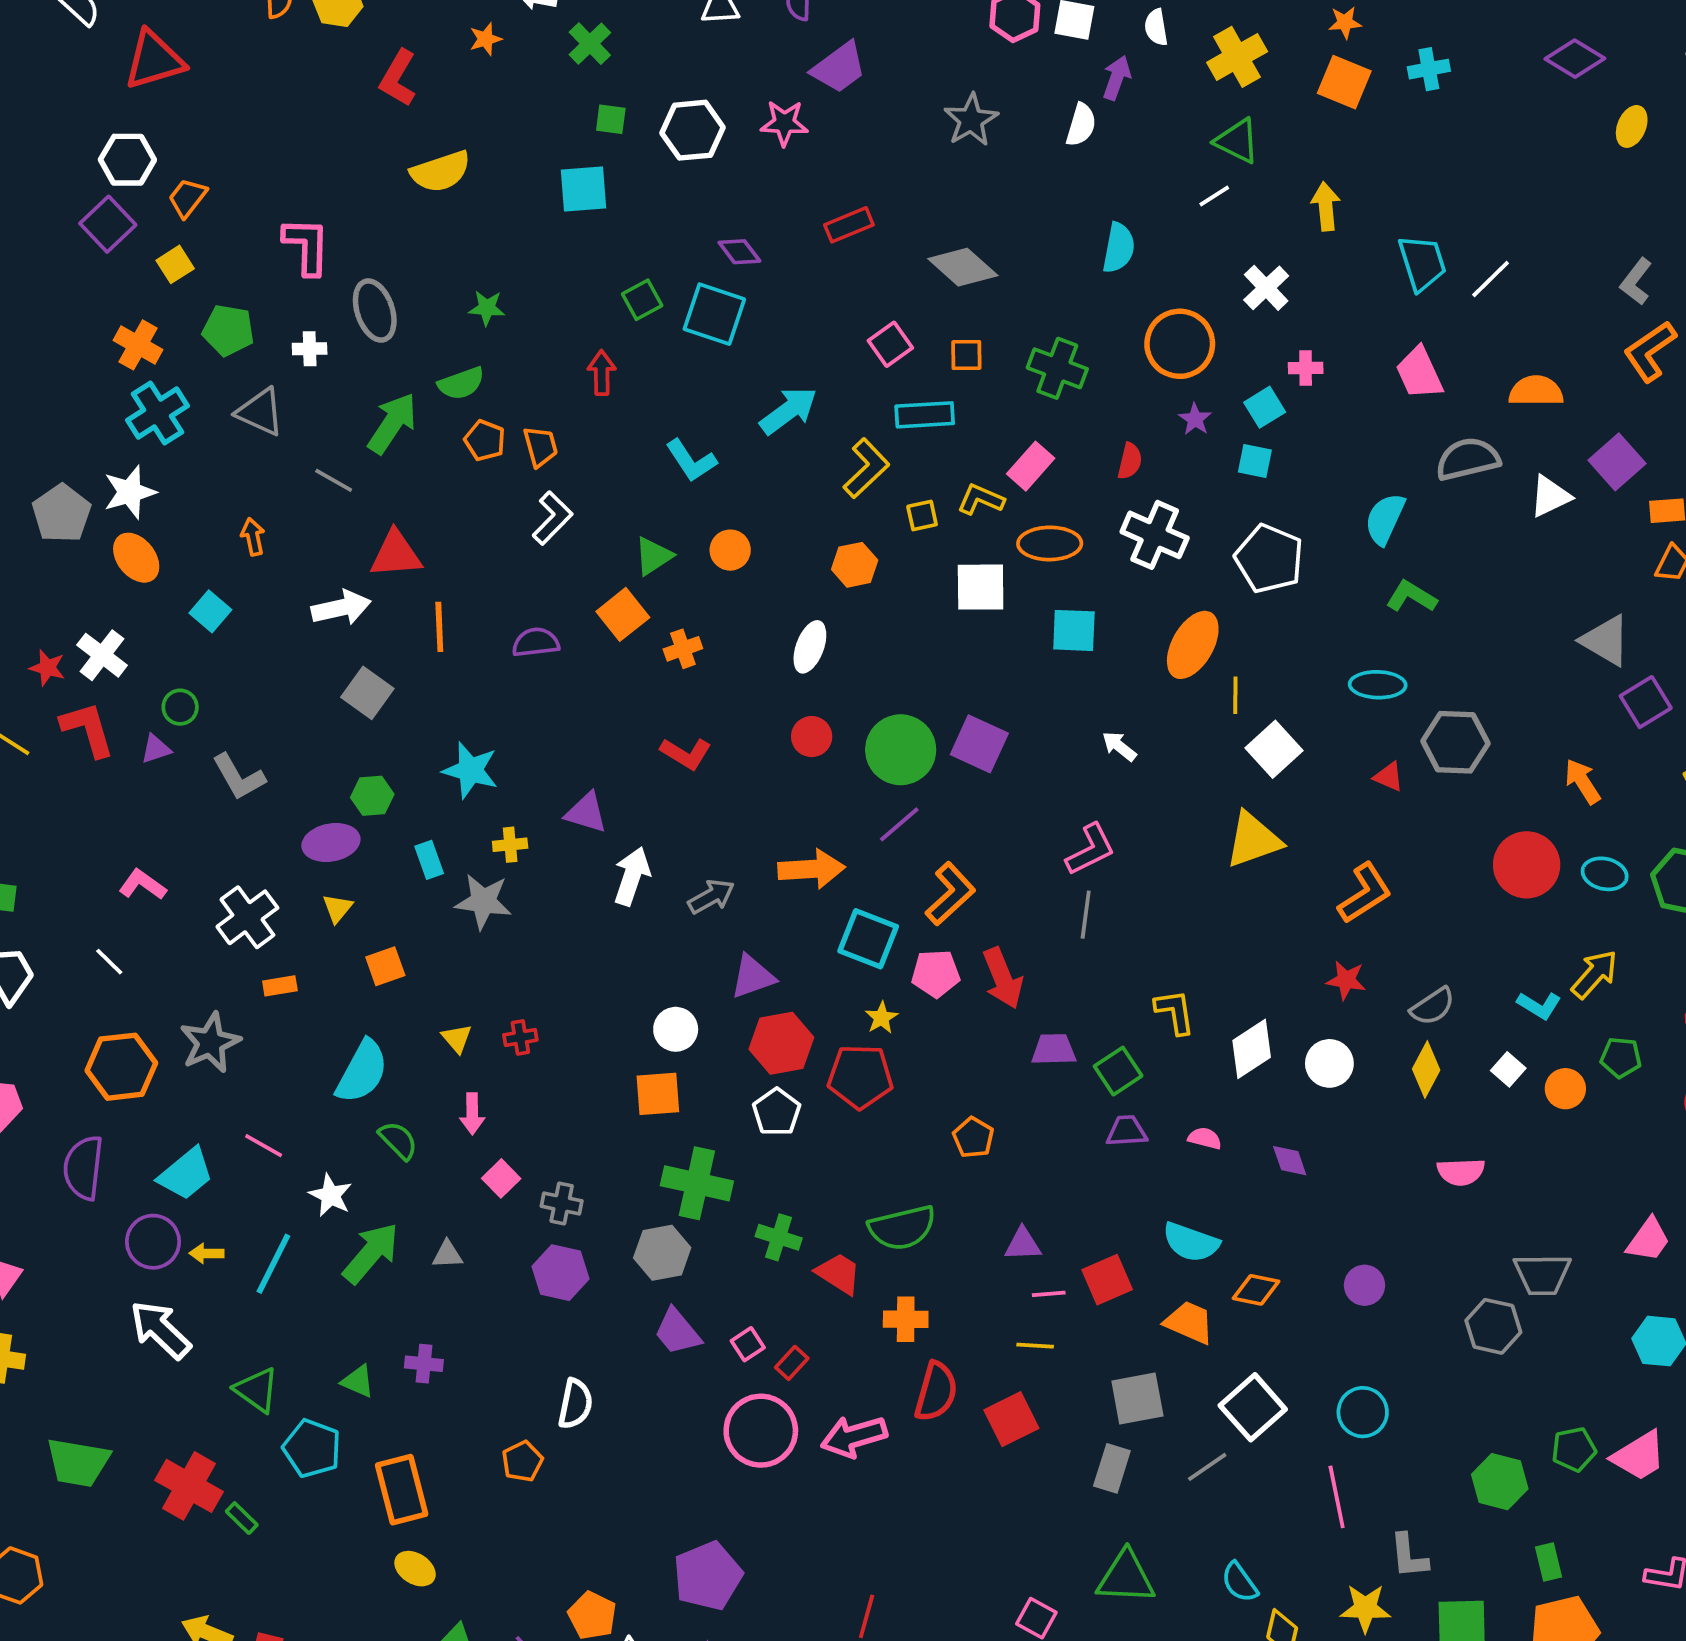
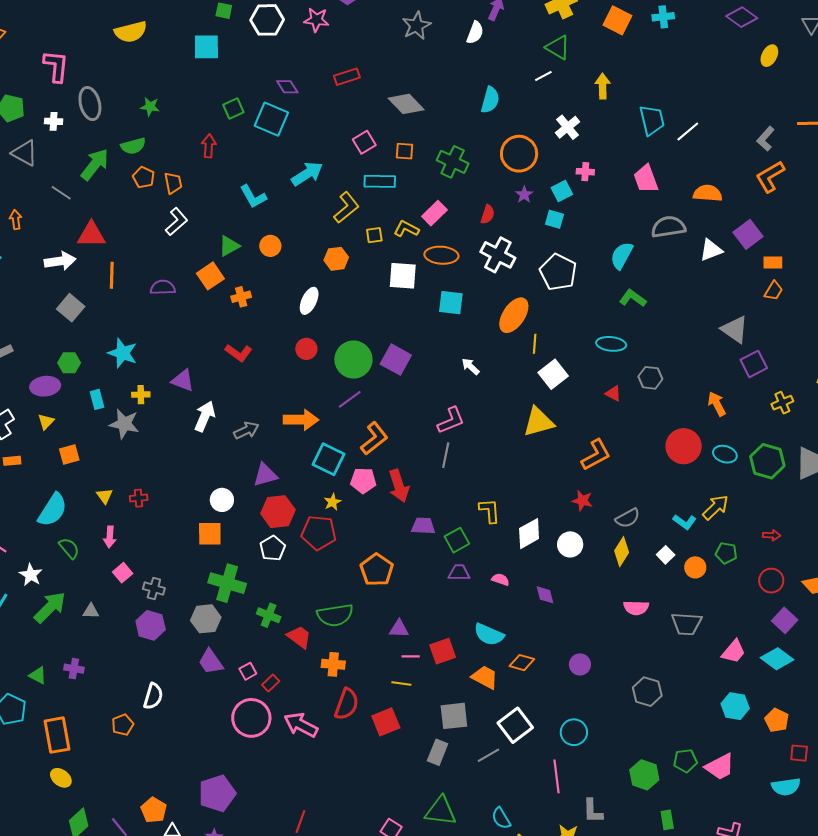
gray hexagon: (1455, 742) -> (650, 378), size x0.7
orange pentagon: (973, 1137) -> (377, 570), size x1.5
gray trapezoid: (1542, 1274) -> (687, 624), moved
pink arrow: (854, 1437) -> (301, 725), turned 40

